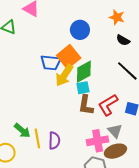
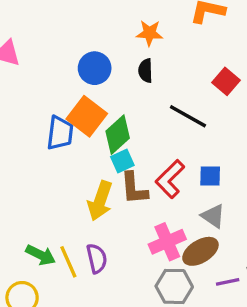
black semicircle: (123, 40) -> (145, 71), moved, turned 72
blue trapezoid: (51, 63) -> (60, 133), turned -75
yellow arrow: (64, 75) -> (100, 201), moved
gray triangle: (115, 131) -> (213, 216), moved

